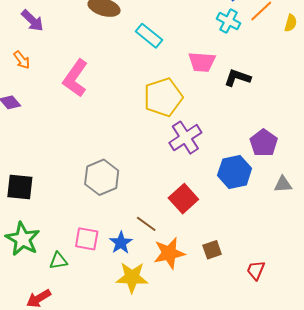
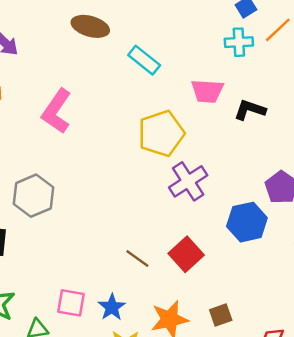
cyan cross: (229, 21) -> (239, 42), turned -30
gray hexagon: (102, 177) -> (34, 196), moved
brown line: (146, 224) -> (137, 259), moved

